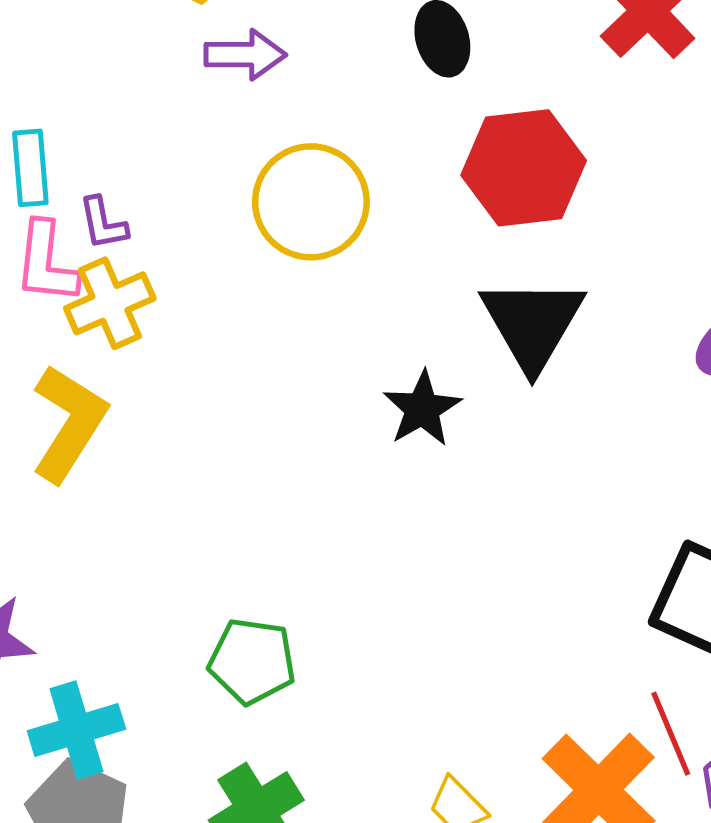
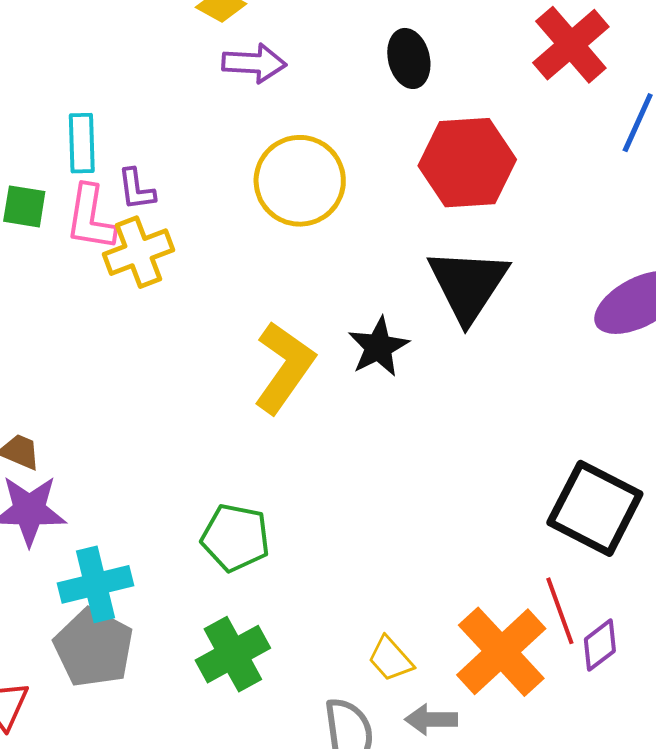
yellow L-shape: (69, 423) -> (284, 367), moved

